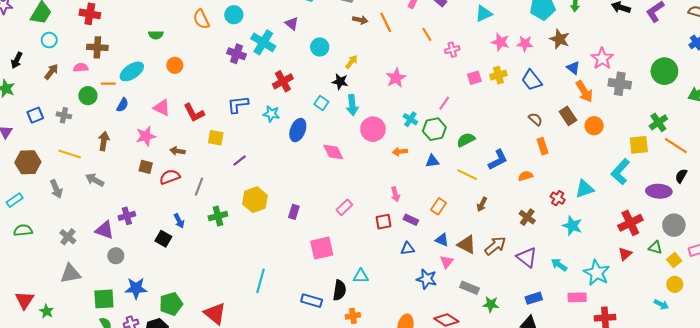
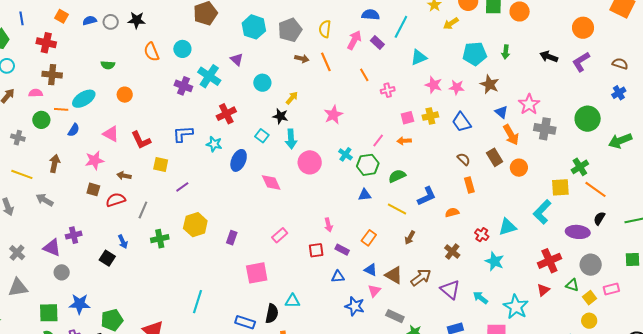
orange arrow: (400, 152) -> (404, 141), moved

